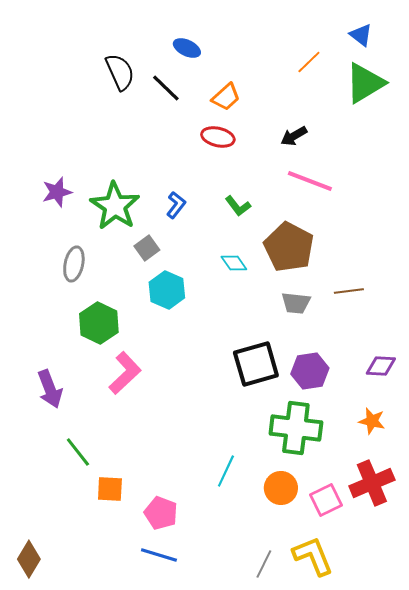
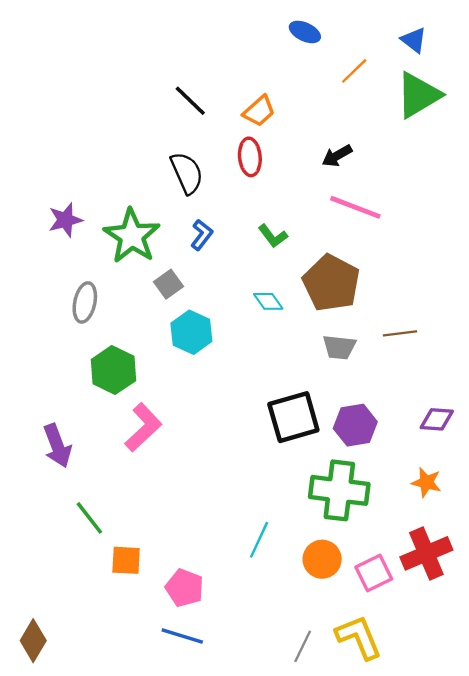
blue ellipse: (187, 48) -> (305, 32), moved
black semicircle: (120, 72) -> (187, 173), moved
red ellipse: (218, 137) -> (250, 157), turned 72

